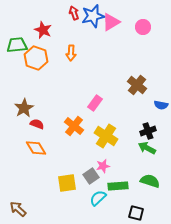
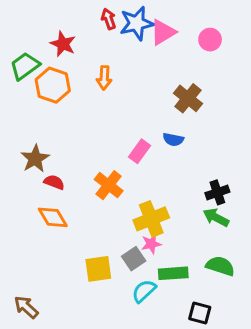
green trapezoid: (17, 45) -> (25, 66), turned -30
brown cross: (137, 85) -> (188, 98), moved
blue semicircle: (161, 105) -> (173, 140), moved
yellow cross: (106, 136) -> (151, 219), moved, turned 35

